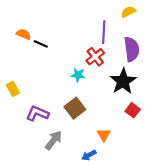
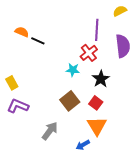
black star: (123, 81) -> (101, 79), moved, size x0.7
red square: (133, 110) -> (96, 103), moved
purple L-shape: (37, 113) -> (18, 106), moved
orange triangle: (104, 135) -> (97, 126), size x1.5

